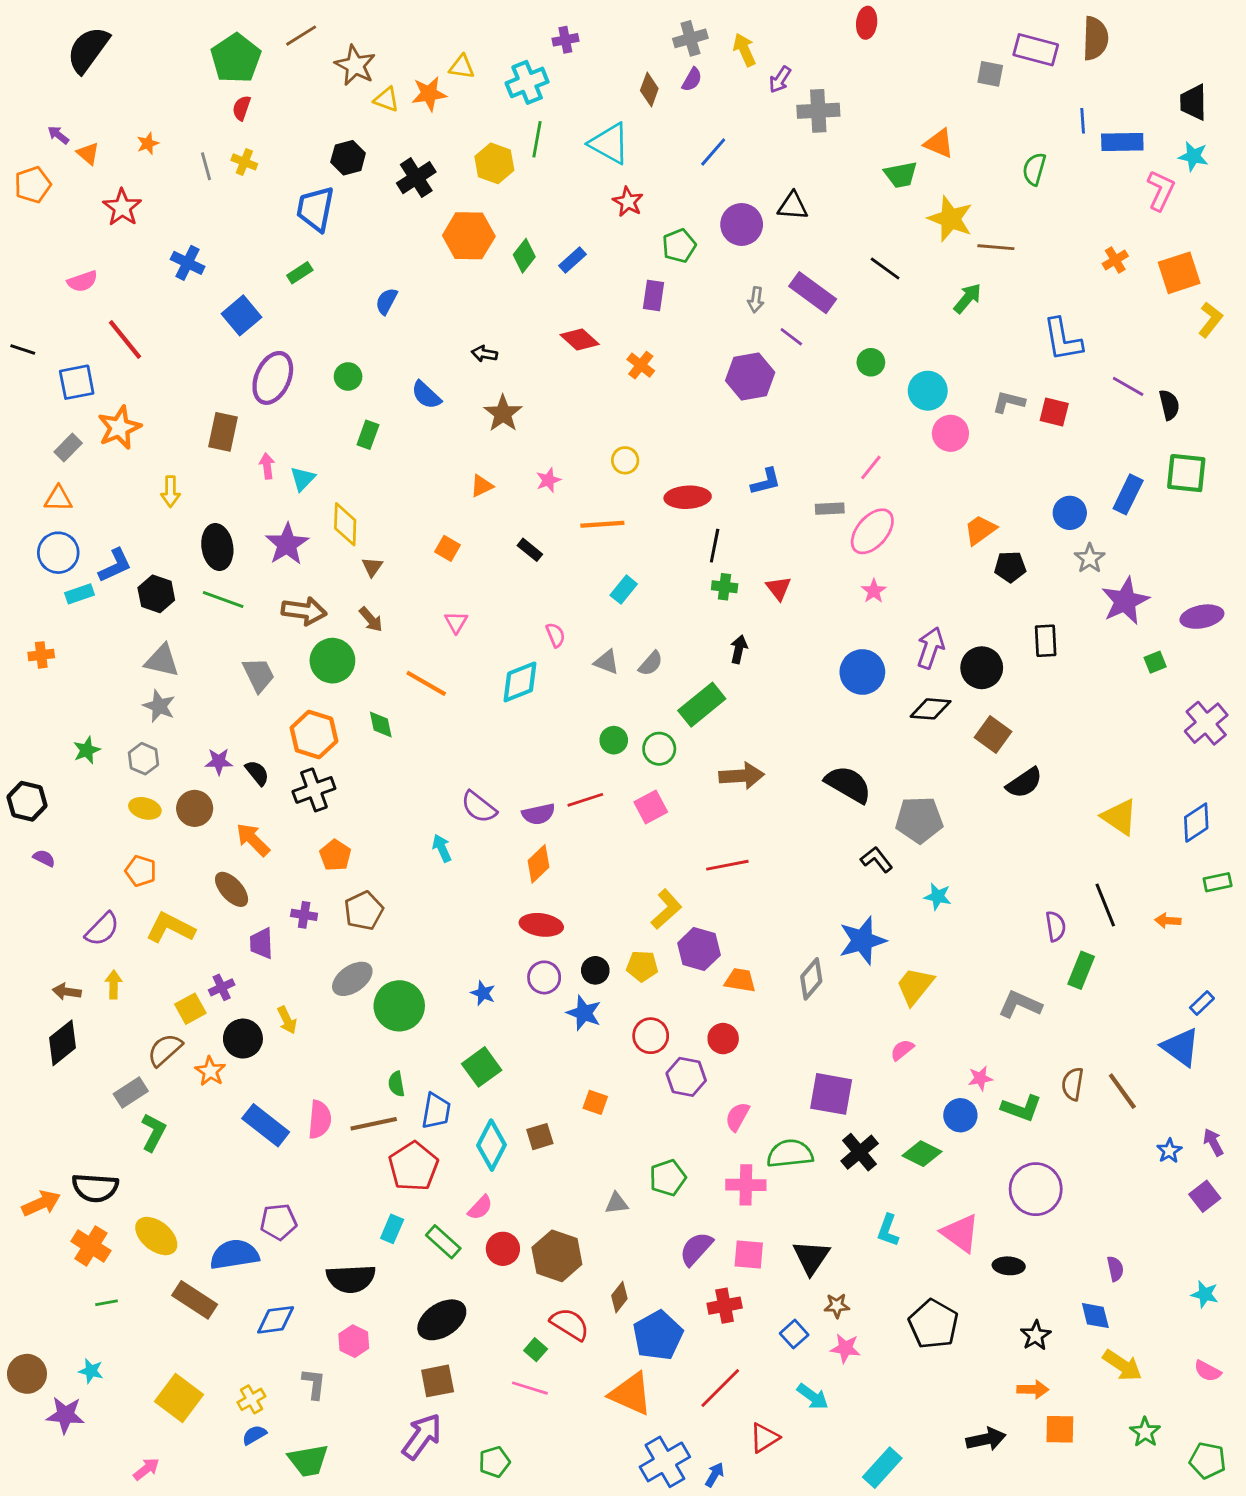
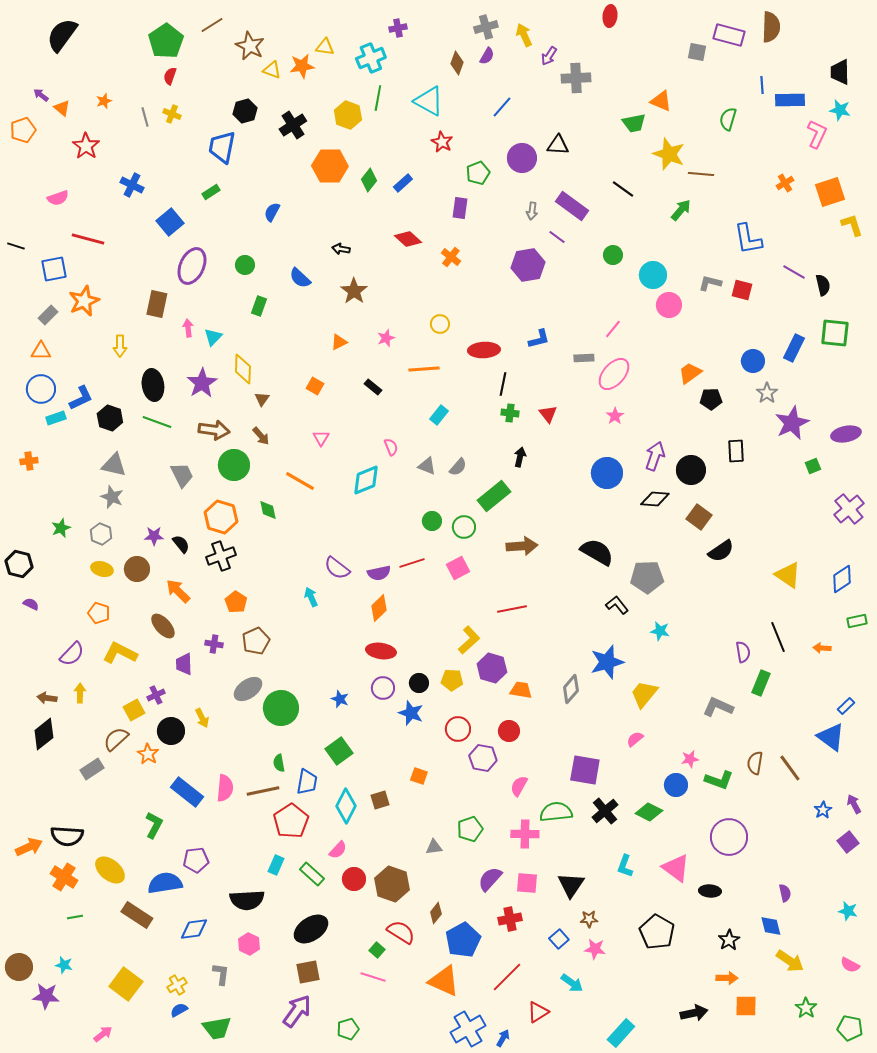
yellow L-shape: (1210, 320) -> (852, 225), turned -55
red line: (125, 340) -> (88, 239), turned -36
green L-shape: (153, 1132) -> (154, 825), moved

